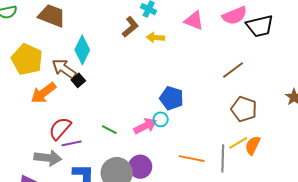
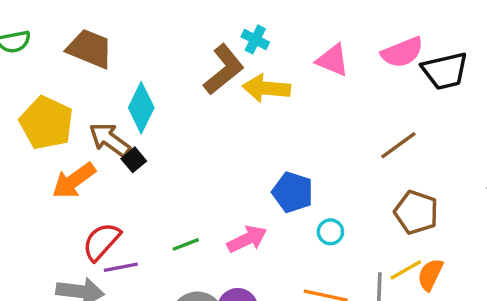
brown L-shape: (130, 27) -> (224, 70), size x1.4
yellow arrow: (155, 38) -> (266, 88), size x1.5
cyan circle: (161, 119) -> (330, 232), moved
green line: (109, 130) -> (186, 244), turned -49

